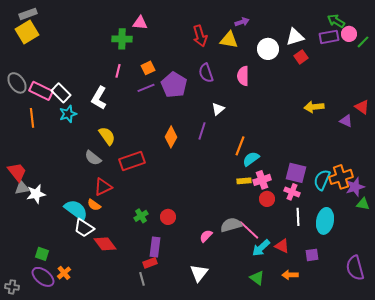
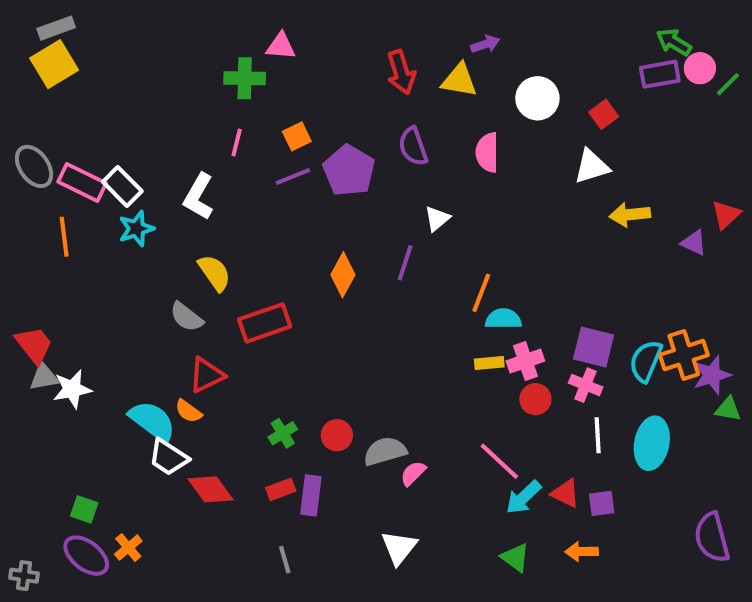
white triangle: (295, 37) -> (592, 166), moved
red triangle: (362, 107) -> (726, 215), turned 42
cyan semicircle: (251, 159) -> (503, 319), turned 36
gray semicircle: (231, 225) -> (385, 451), moved
purple square: (312, 255) -> (602, 503), moved
red rectangle: (150, 263) -> (281, 489), moved

